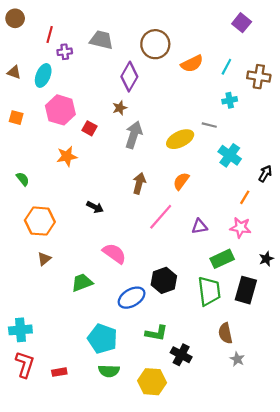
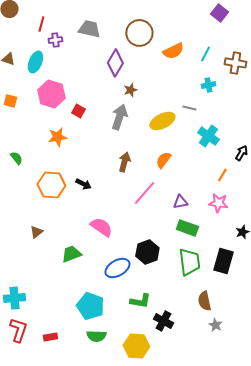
brown star: (120, 108) -> (130, 90), moved
orange hexagon: (40, 221) -> (51, 185), moved
green rectangle: (222, 259) -> (187, 228), moved, turned 45

